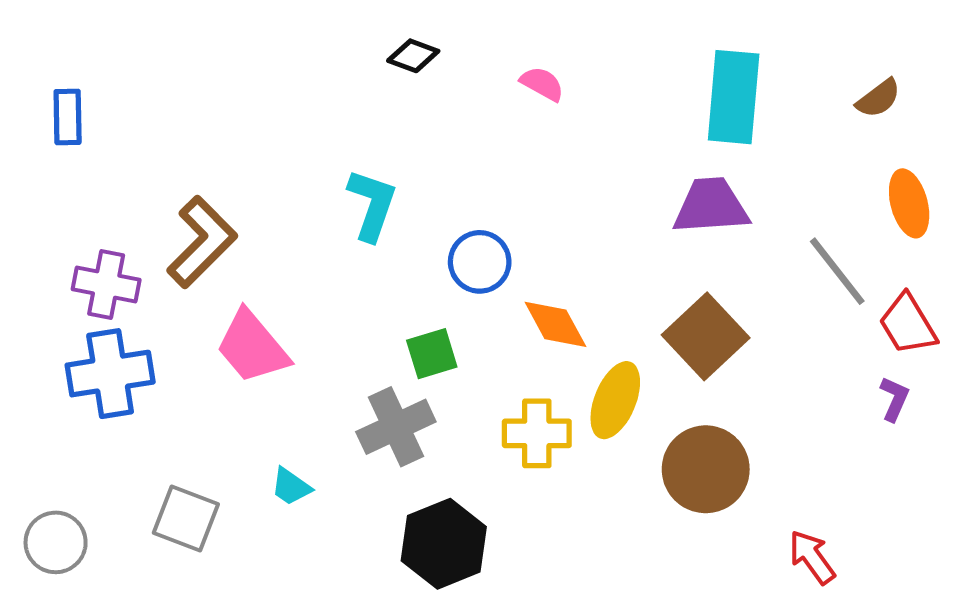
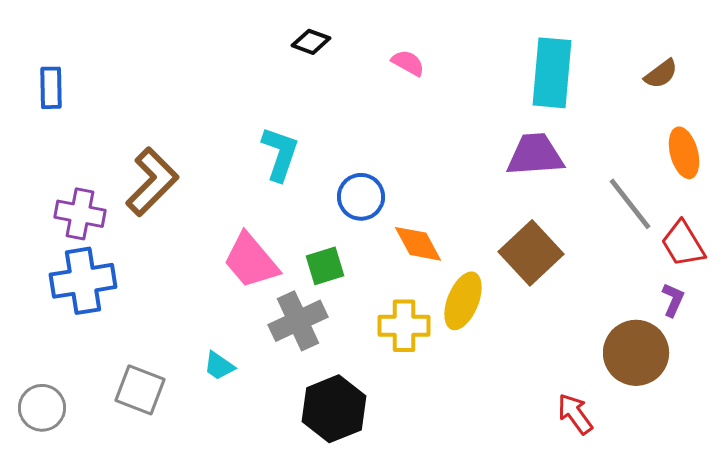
pink trapezoid: (252, 347) -> (251, 261), moved
brown circle: (706, 469) -> (636, 353), moved
red arrow: (812, 557) -> (575, 414), moved

